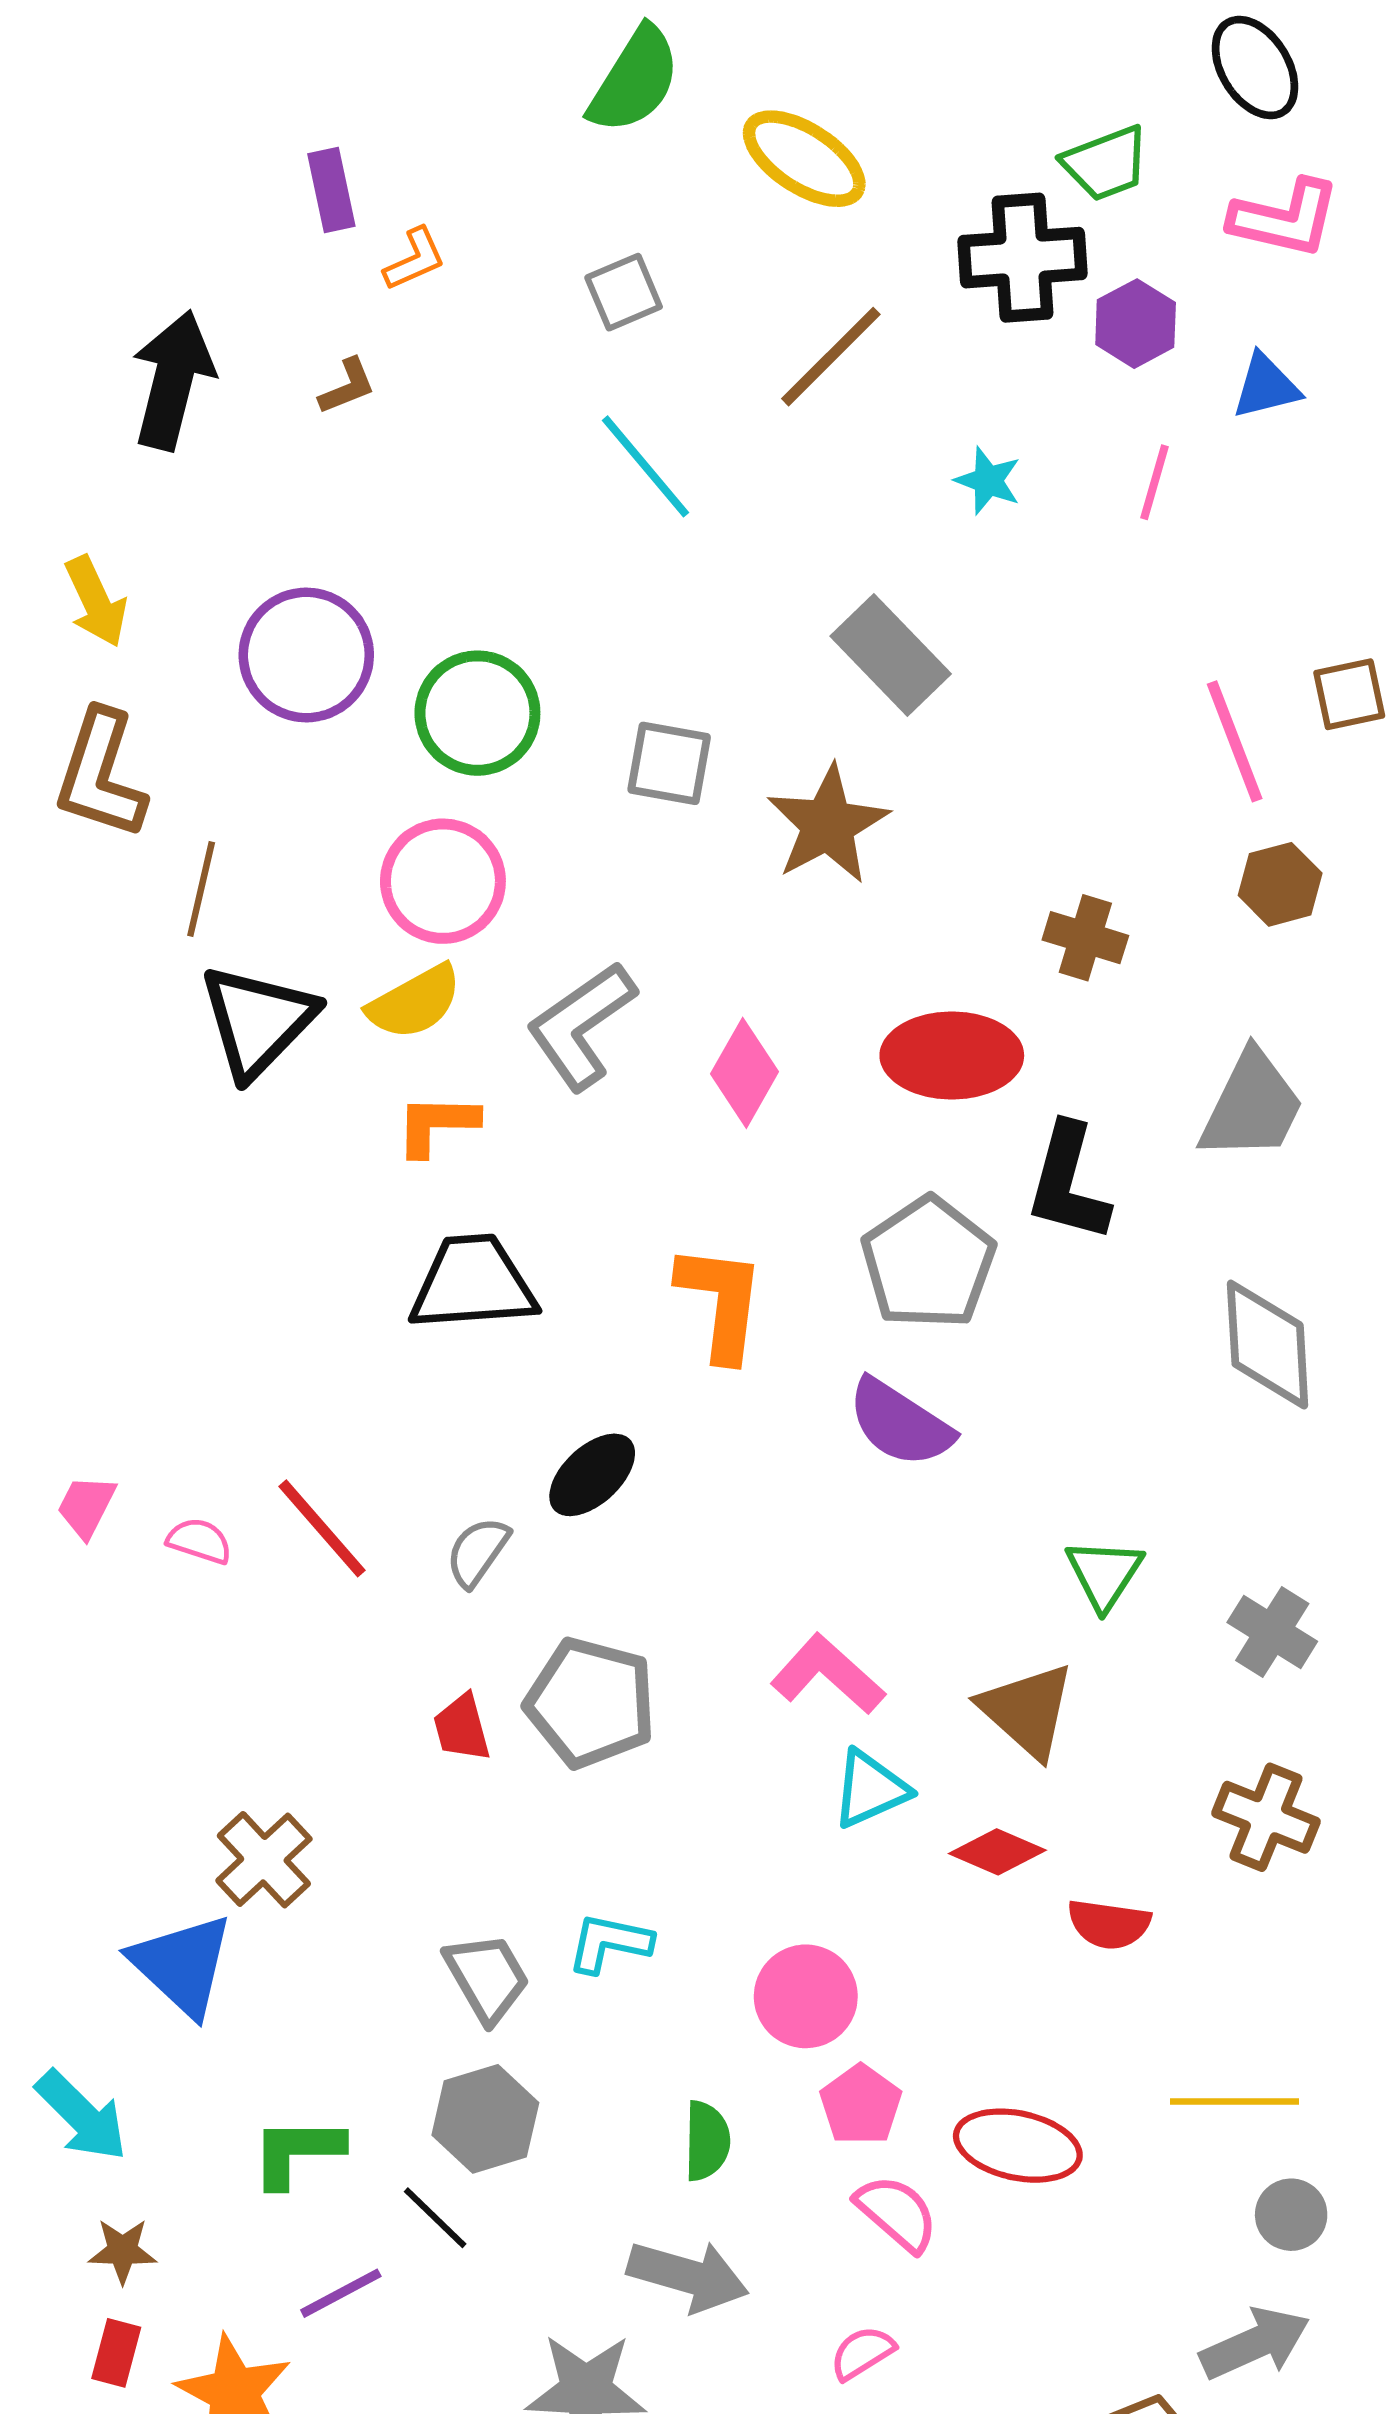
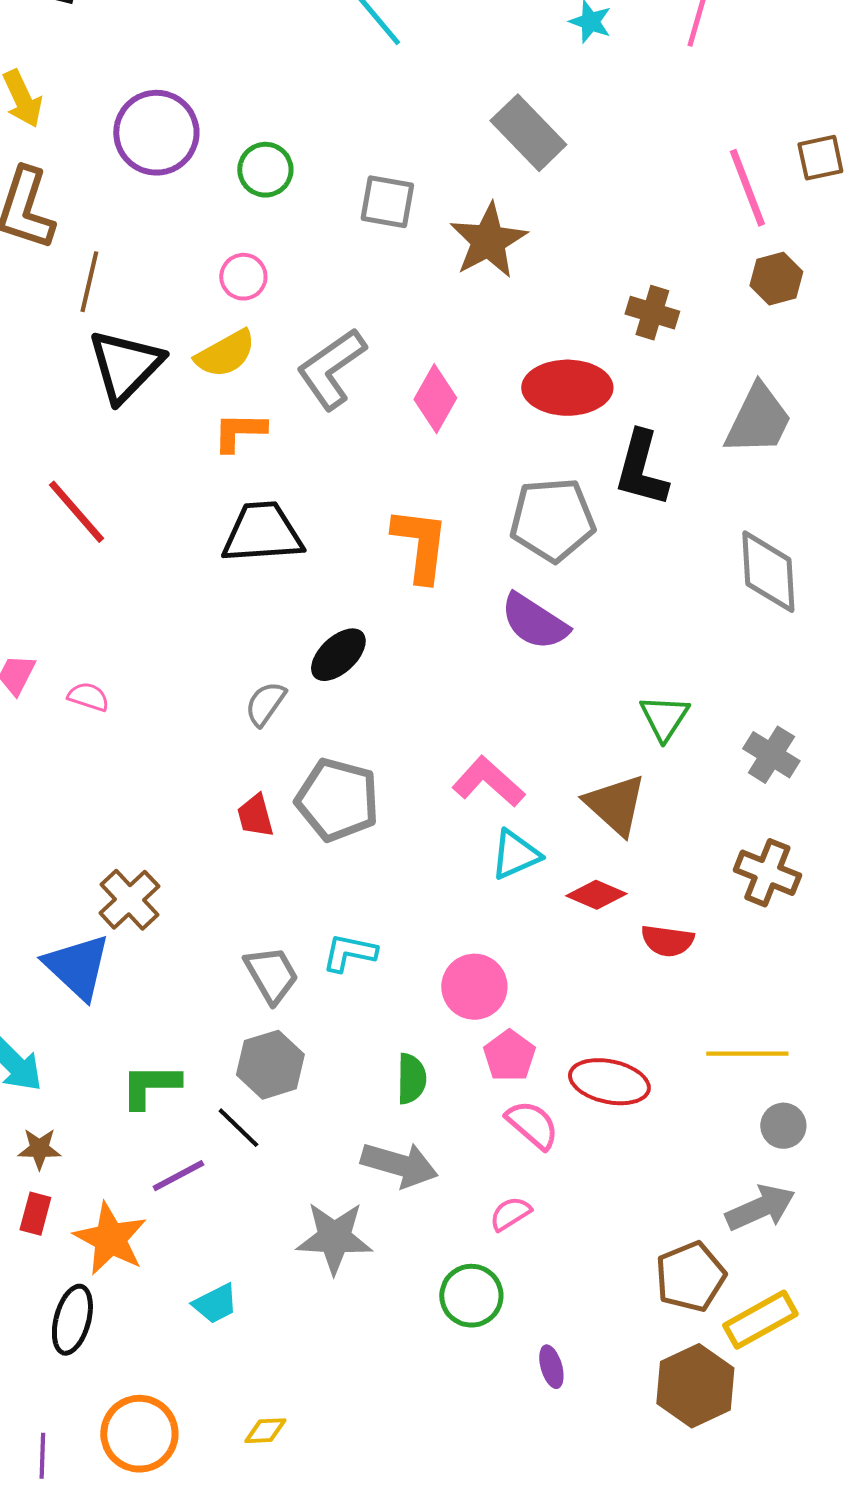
green circle: (477, 713) -> (265, 170), size x0.7
pink circle: (443, 881) -> (243, 277), size x0.6
gray pentagon: (928, 1263) -> (552, 520), turned 30
red line: (322, 1528) -> (76, 512), moved

